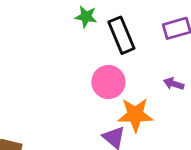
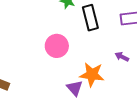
pink circle: (108, 82) -> (57, 46), moved

